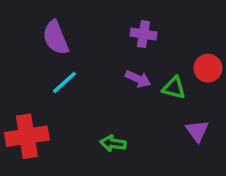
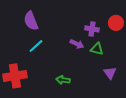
purple cross: (143, 34) -> (92, 29), moved
red circle: (208, 68) -> (116, 23), moved

